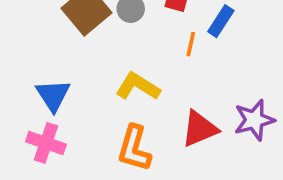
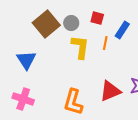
yellow L-shape: (138, 86) -> (80, 47), moved, turned 65
blue triangle: (53, 95) -> (26, 60), moved

